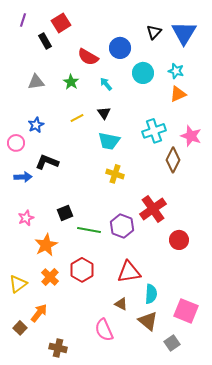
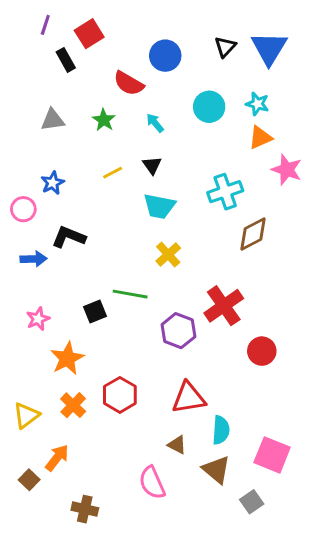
purple line: (23, 20) -> (45, 25), moved
blue circle: (120, 48) -> (165, 56), moved
pink star: (191, 136) -> (287, 170), moved
brown diamond: (173, 160) -> (253, 234), turned 35
yellow cross: (115, 174) -> (168, 255), turned 30
green line: (89, 230) -> (130, 294), moved

